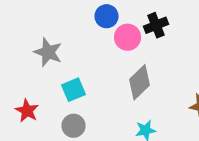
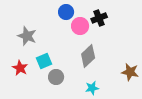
red star: (27, 111) -> (20, 68), moved
gray circle: (74, 126) -> (56, 77), moved

